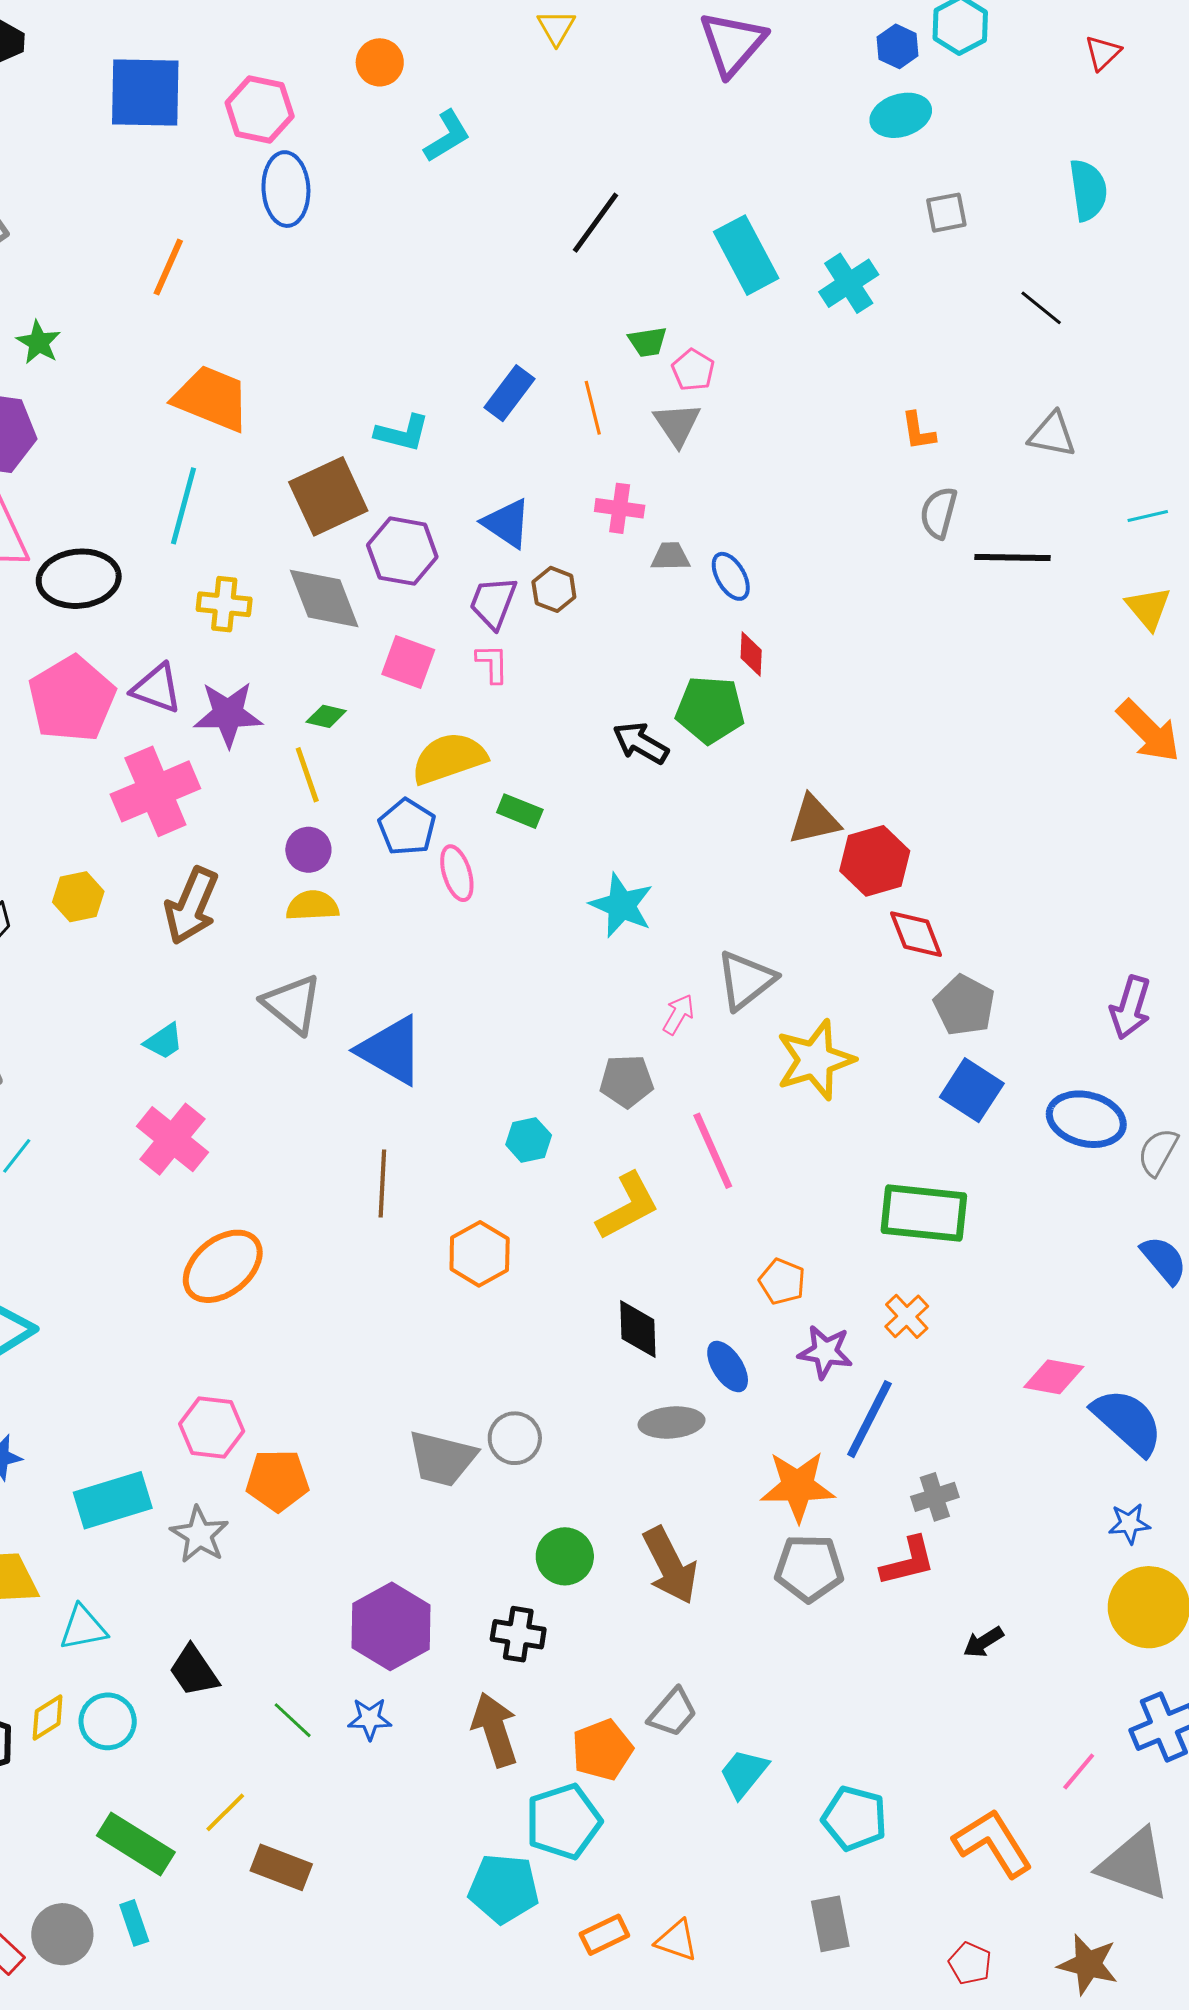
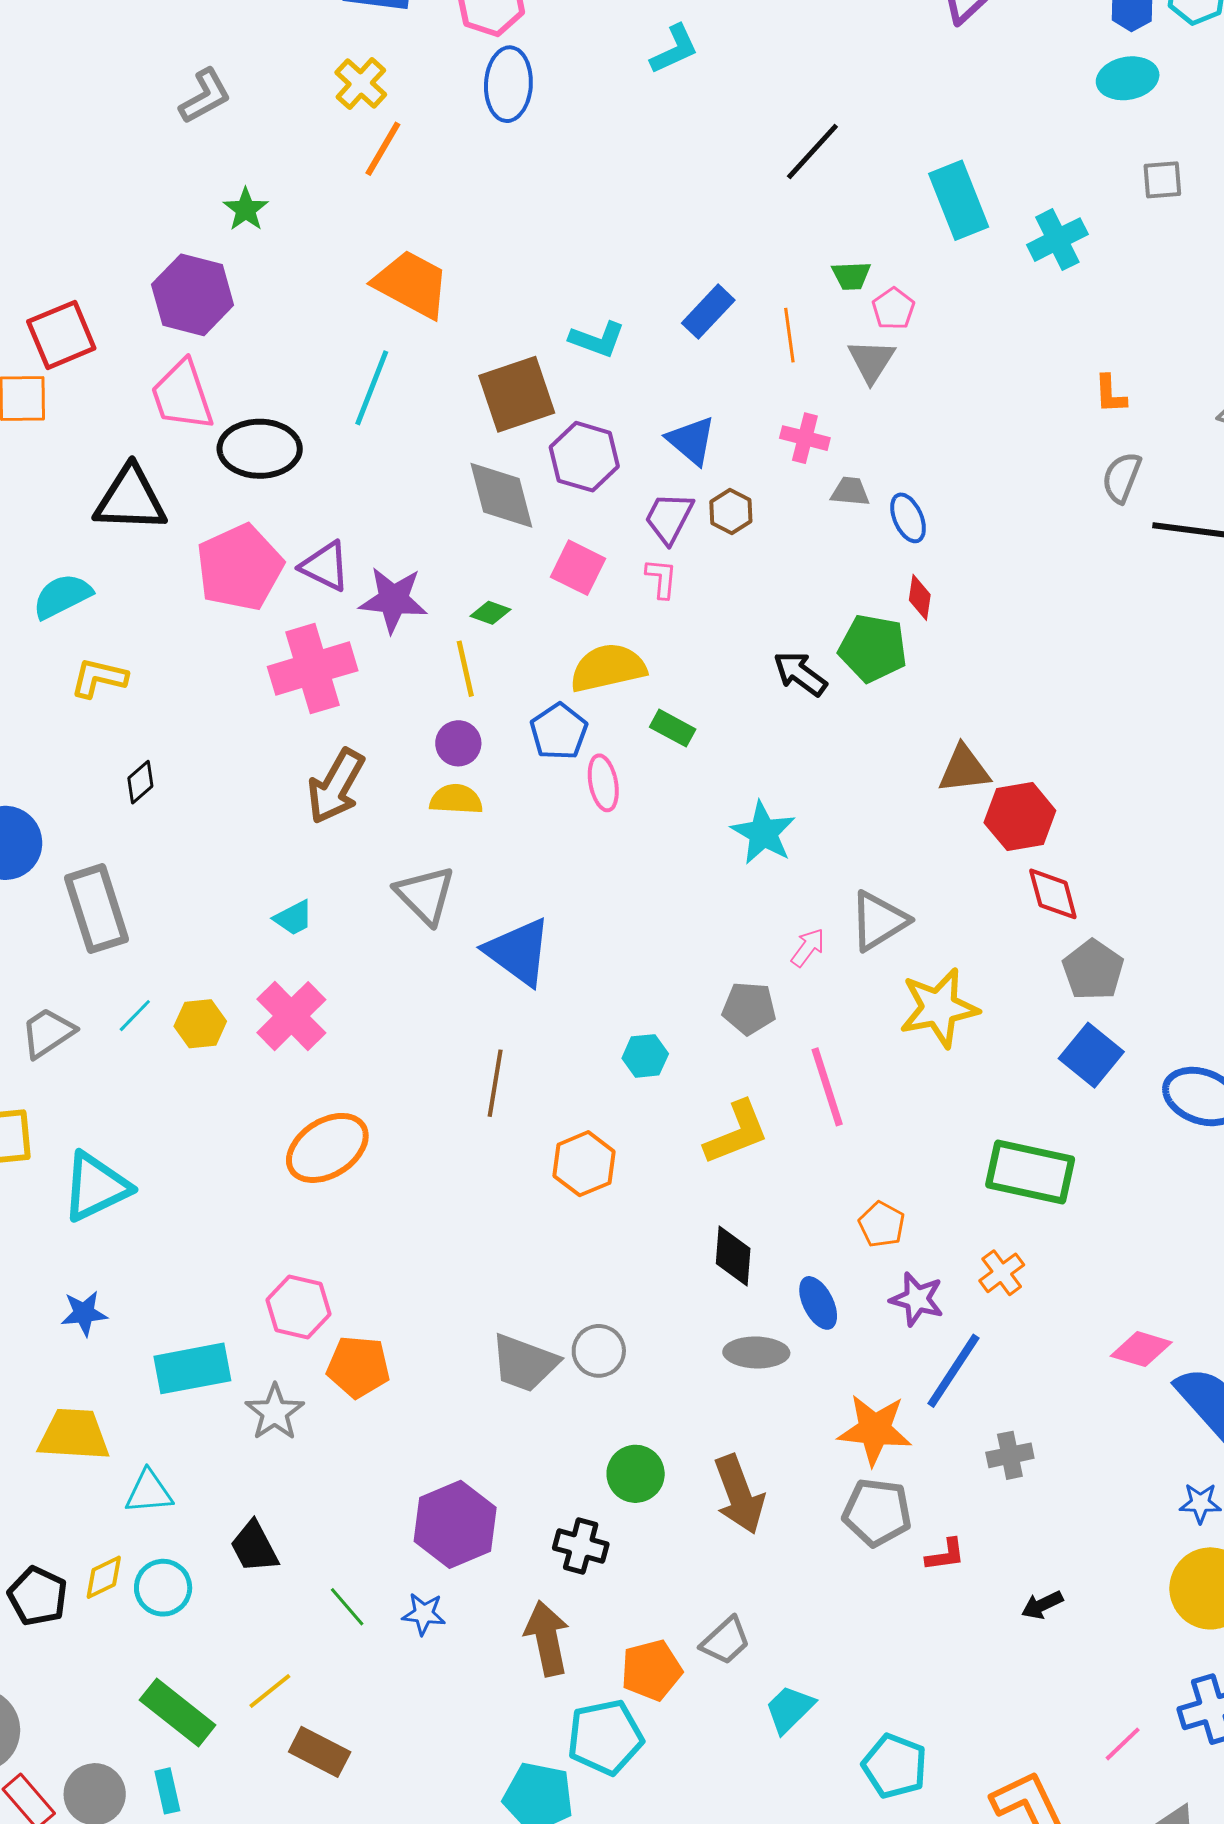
yellow cross: (224, 604) -> (361, 84), moved, turned 30
yellow hexagon: (78, 897) -> (200, 1024), moved
red L-shape: (908, 1561) -> (945, 1555), moved, size x0.7

